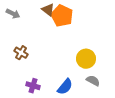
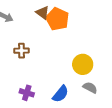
brown cross: (21, 53) -> (21, 51), moved, turned -32

